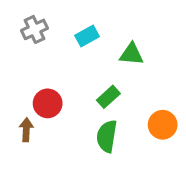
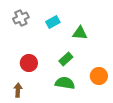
brown arrow: (26, 130) -> (18, 90), moved
green semicircle: (107, 136) -> (65, 83), turned 90

